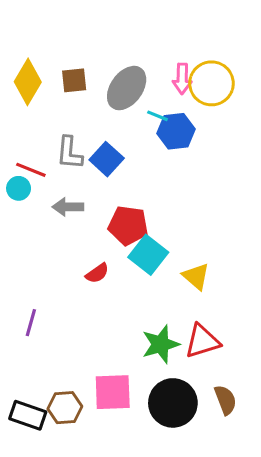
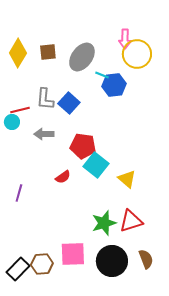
pink arrow: (182, 79) -> (125, 39), moved
red line: (31, 170) -> (20, 110), turned -36
purple line: (31, 323) -> (19, 193), moved
black rectangle: (28, 415) -> (18, 269), turned -65

